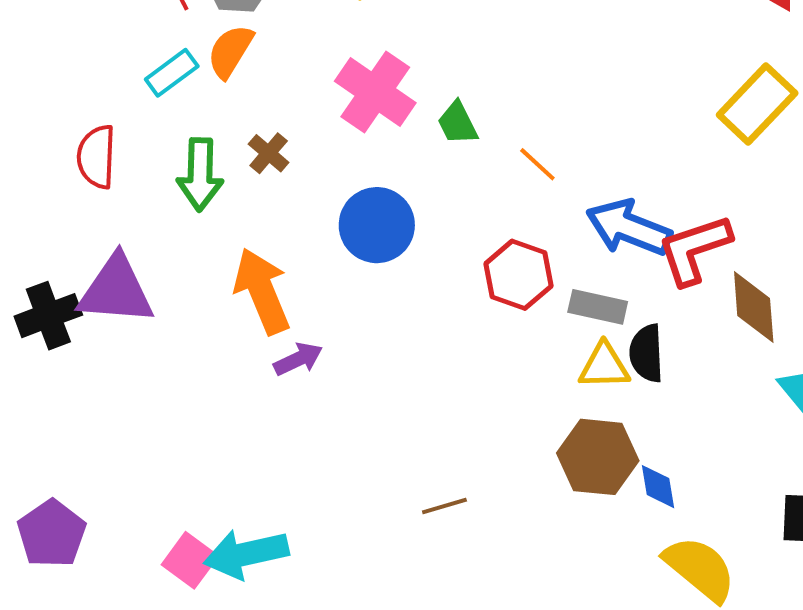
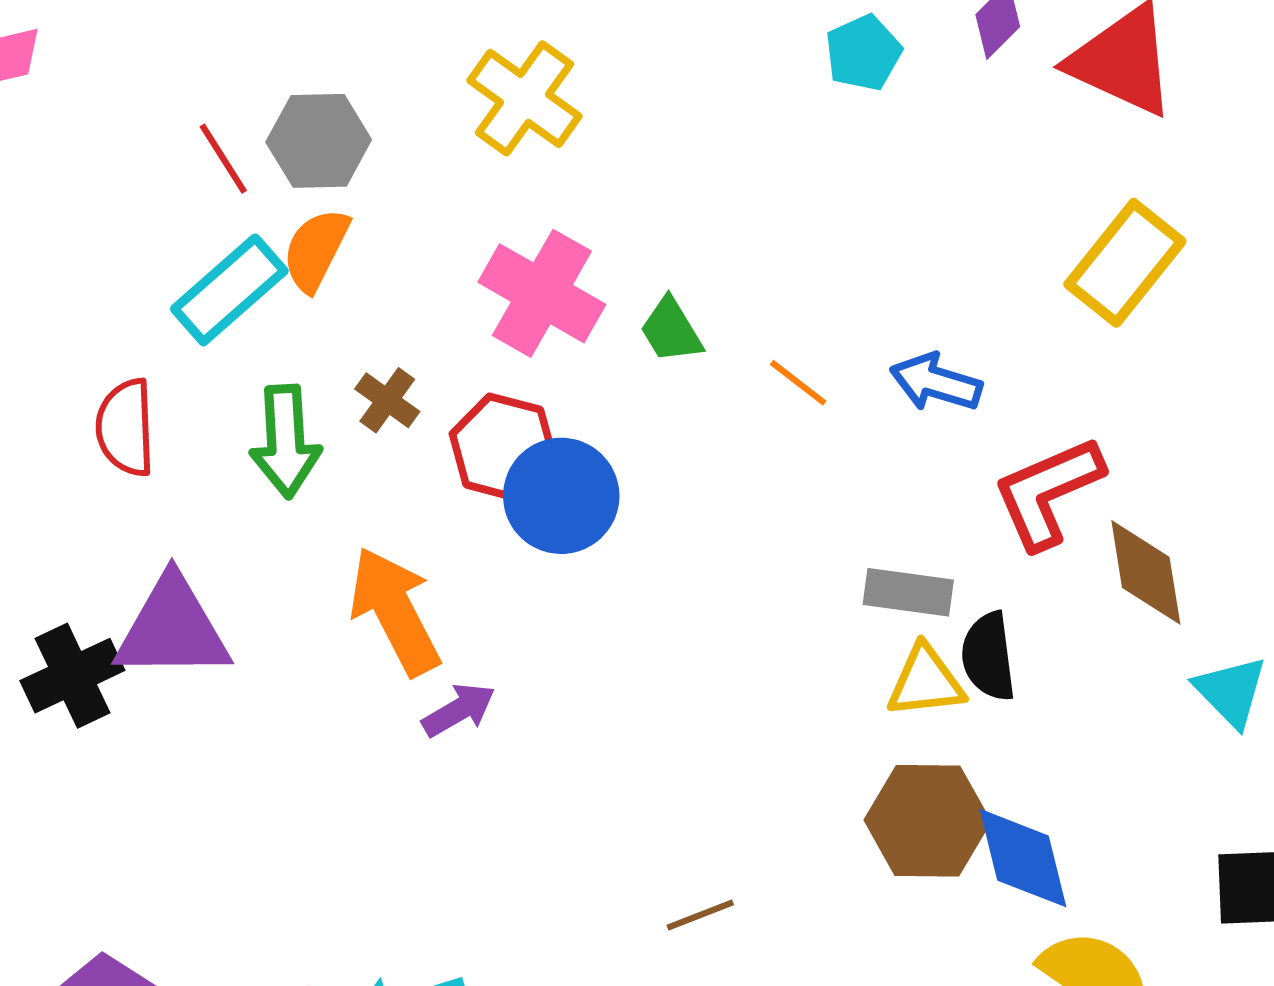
cyan rectangle: (172, 73) -> (229, 290), size x1.4
blue arrow: (629, 228) -> (936, 382), moved, size x0.7
red hexagon: (519, 275) -> (503, 447), moved
blue diamond: (658, 487) -> (1023, 858), size x1.6

